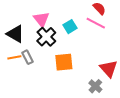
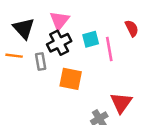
pink line: (96, 23) -> (109, 49), moved, turned 36
gray rectangle: (28, 57) -> (41, 62), moved

